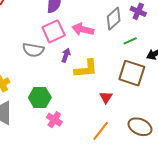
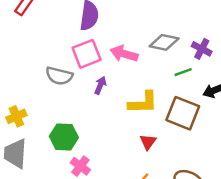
purple cross: (138, 11) -> (202, 49), moved
gray diamond: (114, 19) -> (164, 42), turned 50
yellow L-shape: (86, 69) -> (143, 103), moved

